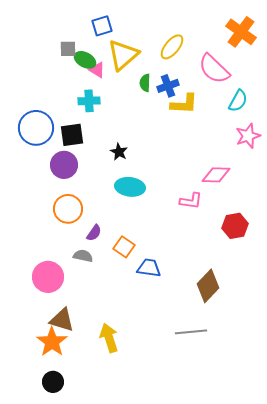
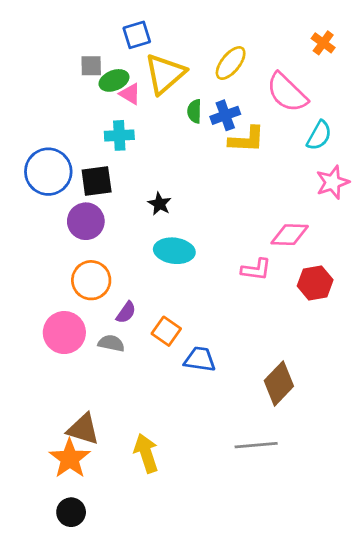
orange cross: (241, 32) -> (323, 43), size x0.6
green ellipse: (85, 60) -> (114, 80), turned -50
red hexagon: (235, 226) -> (315, 283), moved
pink circle: (48, 277) -> (64, 333), moved

